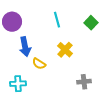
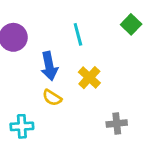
green square: (91, 23) -> (131, 24), moved
blue arrow: (25, 47) -> (49, 66), moved

